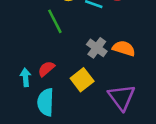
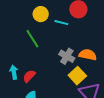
cyan arrow: (26, 77) -> (14, 72), moved
yellow square: (82, 80) -> (77, 76), moved

